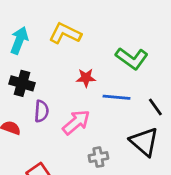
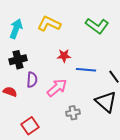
green L-shape: (132, 58) -> (97, 26), moved
black cross: (22, 83) -> (18, 60), turned -30

